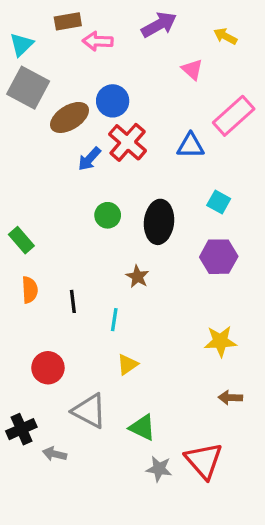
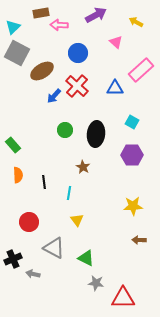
blue circle: (113, 101) -> (78, 53), moved
yellow triangle: (128, 364) -> (77, 220), turned -32
red triangle: (204, 461) -> (123, 298), moved, turned -50

